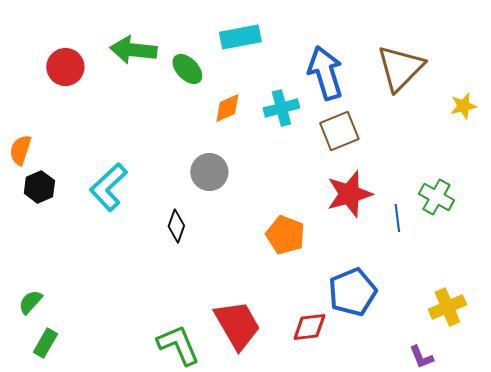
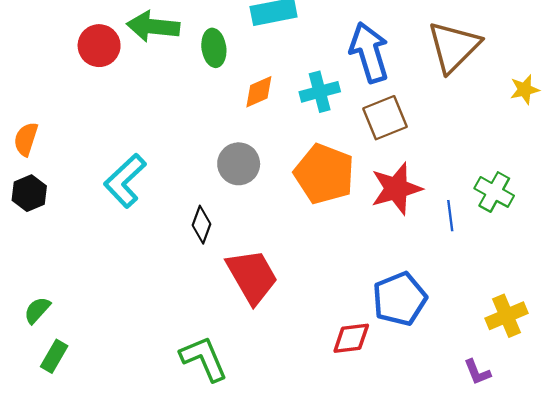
red circle: (65, 67) -> (99, 46), moved
green ellipse: (187, 69) -> (214, 48), turned 36
black hexagon: (39, 187) -> (29, 193), moved
orange pentagon: (285, 235) -> (324, 174), moved, size x1.4
red trapezoid: (237, 325) -> (252, 276), moved

